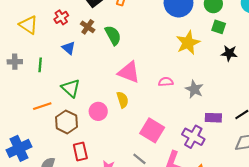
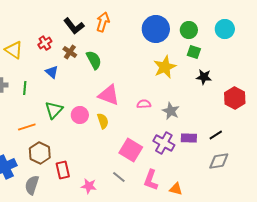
green triangle: (71, 88) -> (54, 110), turned 30
pink circle: (98, 111) -> (80, 115), moved
brown hexagon: (67, 122) -> (40, 153), moved
purple cross: (193, 137) -> (164, 143), moved

